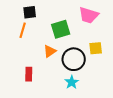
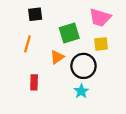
orange line: (23, 30) -> (27, 44), moved
yellow square: (96, 48) -> (101, 44), moved

